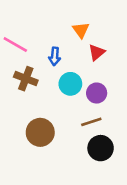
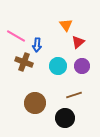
blue arrow: (55, 56) -> (37, 45), moved
purple circle: (97, 93) -> (82, 66), moved
black circle: (101, 148) -> (65, 118), moved

